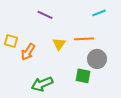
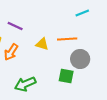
purple line: (45, 15) -> (15, 26), moved
yellow triangle: (59, 44) -> (42, 44), turned -48

